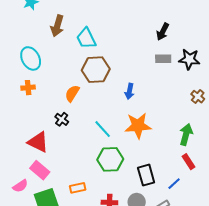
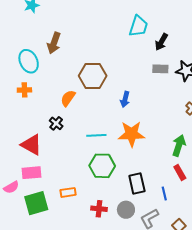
brown arrow: (57, 26) -> (54, 43), moved
cyan trapezoid: (86, 38) -> (138, 26), moved, turned -140
cyan line: (103, 129) -> (96, 135), turned -54
pink rectangle: (40, 170) -> (31, 173), turned -48
blue line: (174, 184) -> (164, 193), turned -64

